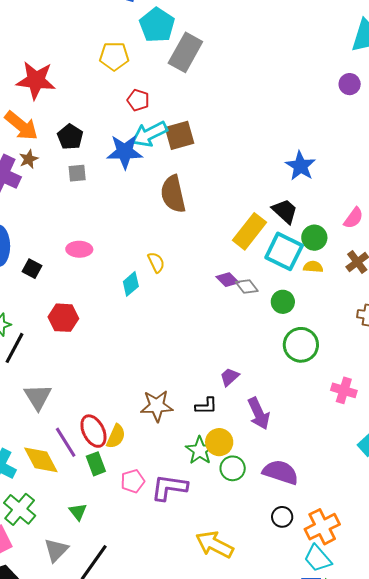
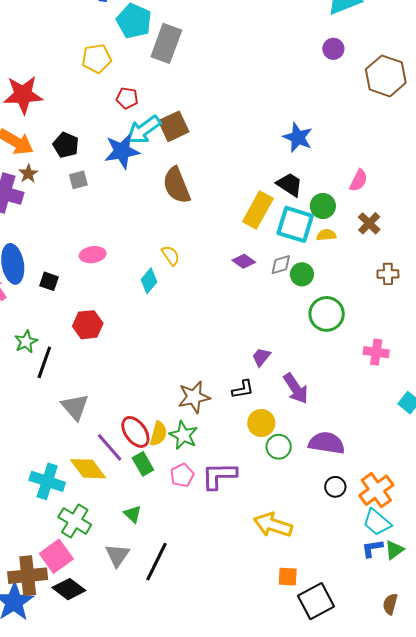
gray diamond: (247, 286) -> (281, 265), moved, turned -60
green star: (200, 450) -> (183, 435), moved

